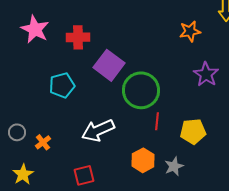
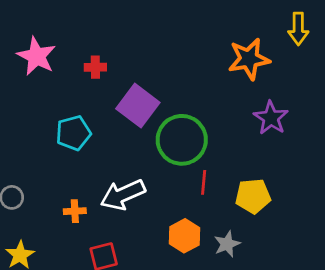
orange star: (190, 31) -> (249, 59), size x1.4
red cross: (78, 37) -> (95, 67), size x0.7
orange cross: (43, 142) -> (75, 211), moved, turned 35

